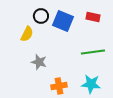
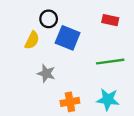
blue square: (63, 21) -> (68, 38), moved

